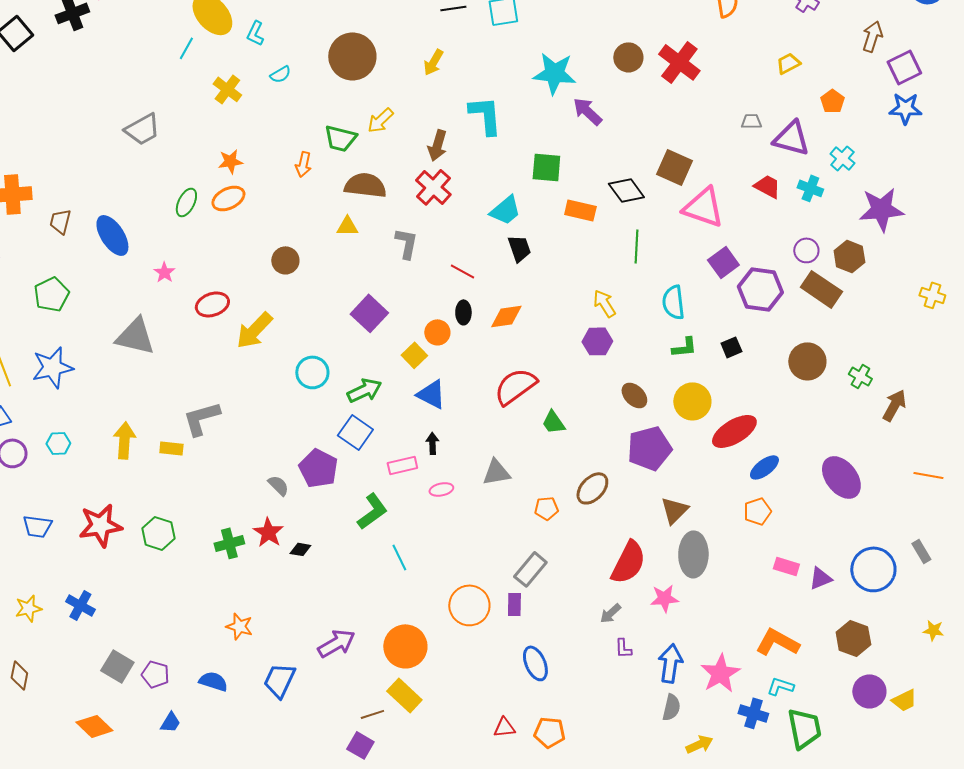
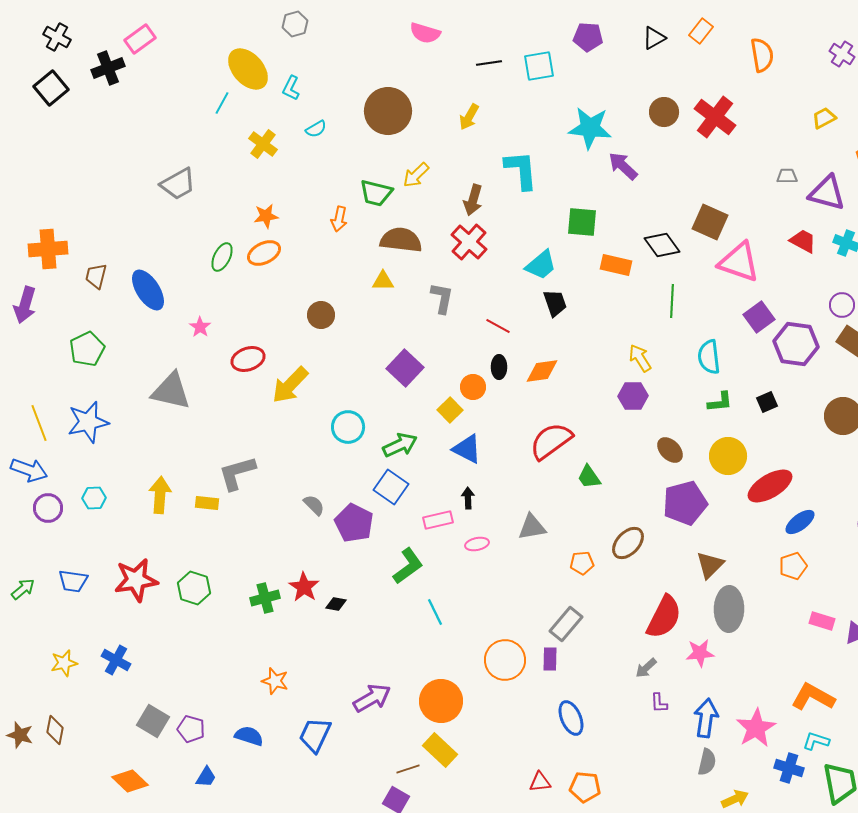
gray semicircle: (278, 485) -> (314, 505), moved

